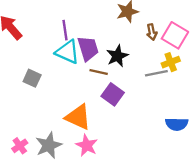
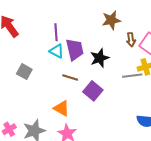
cyan triangle: (67, 52) -> (57, 51), size x0.7
brown line: (99, 72) -> (70, 77), moved
orange triangle: (78, 117) -> (62, 108), size x0.7

